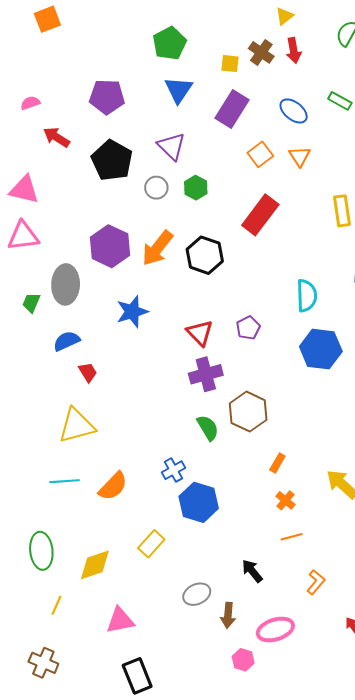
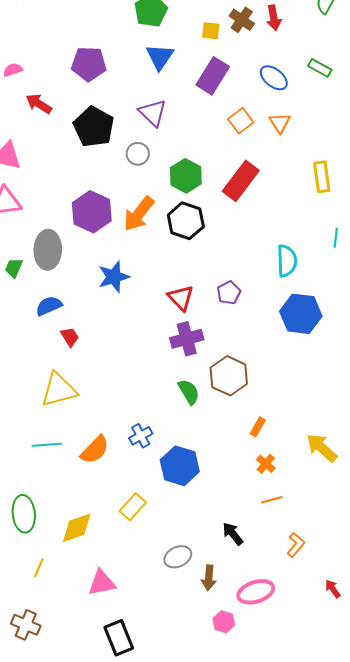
green hexagon: (196, 188) -> (186, 176), moved, size x1.4
blue cross: (174, 470) -> (141, 436), moved

